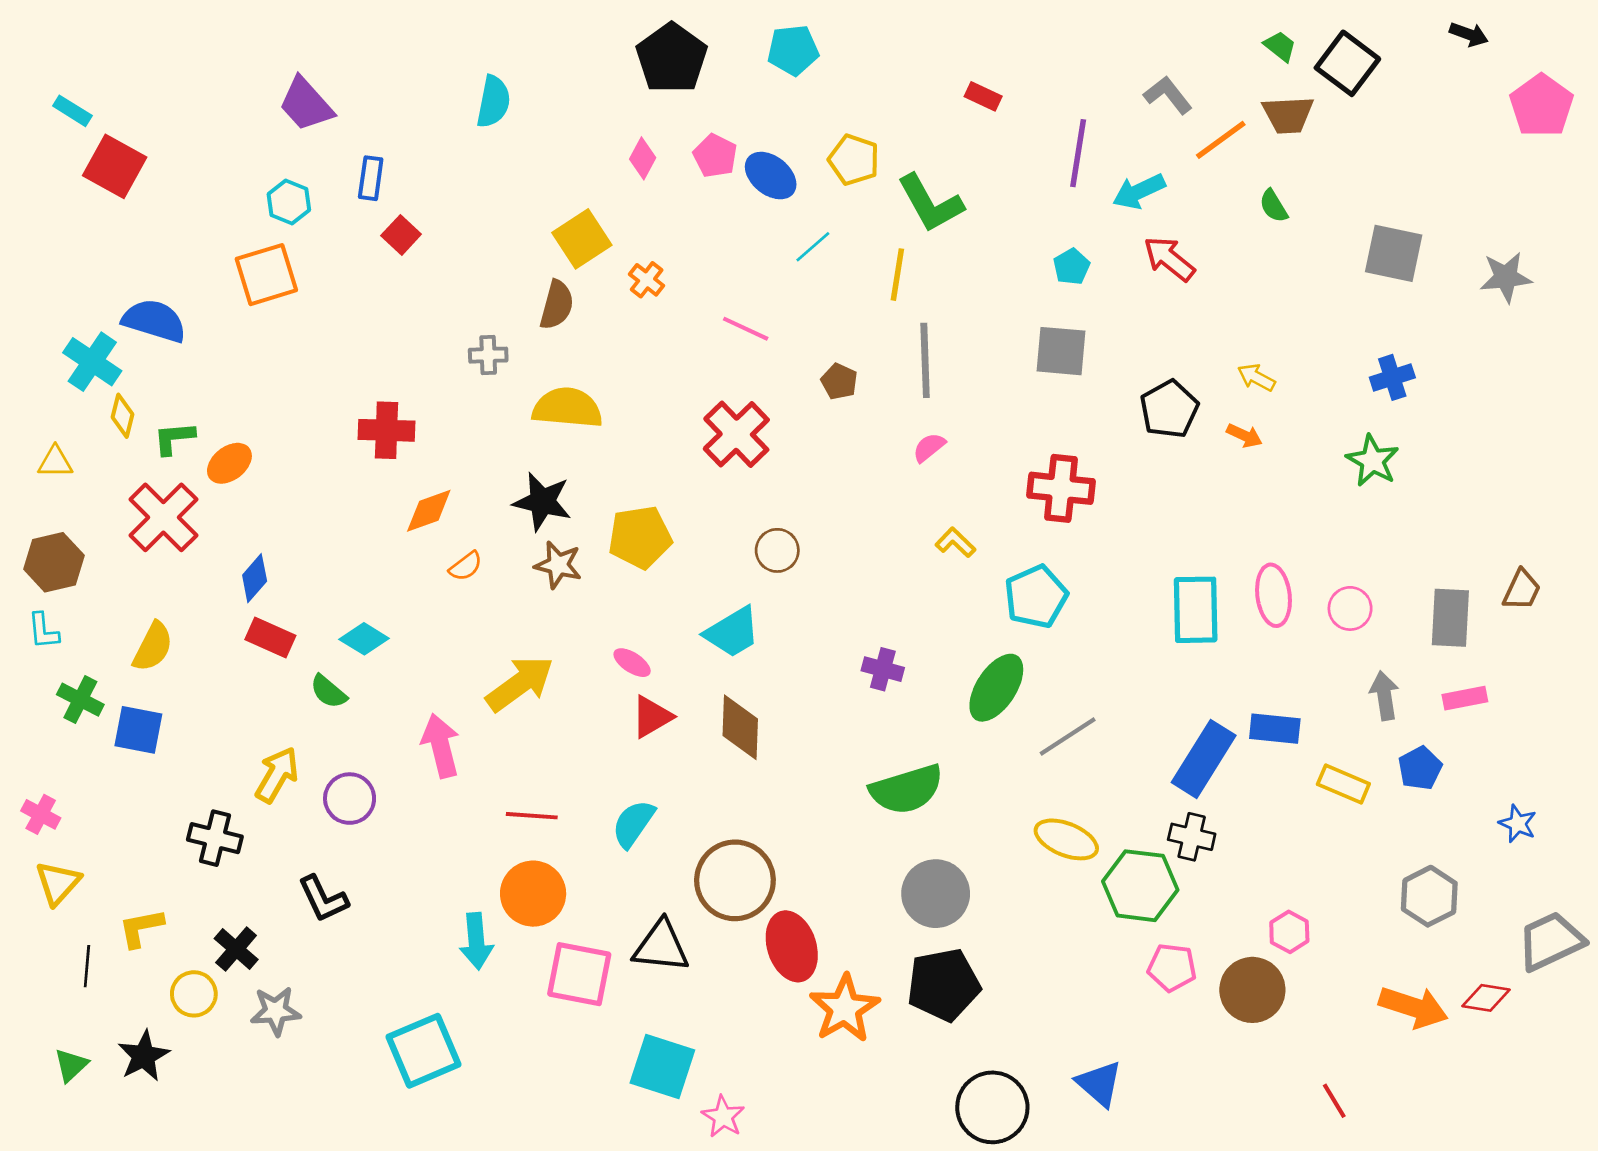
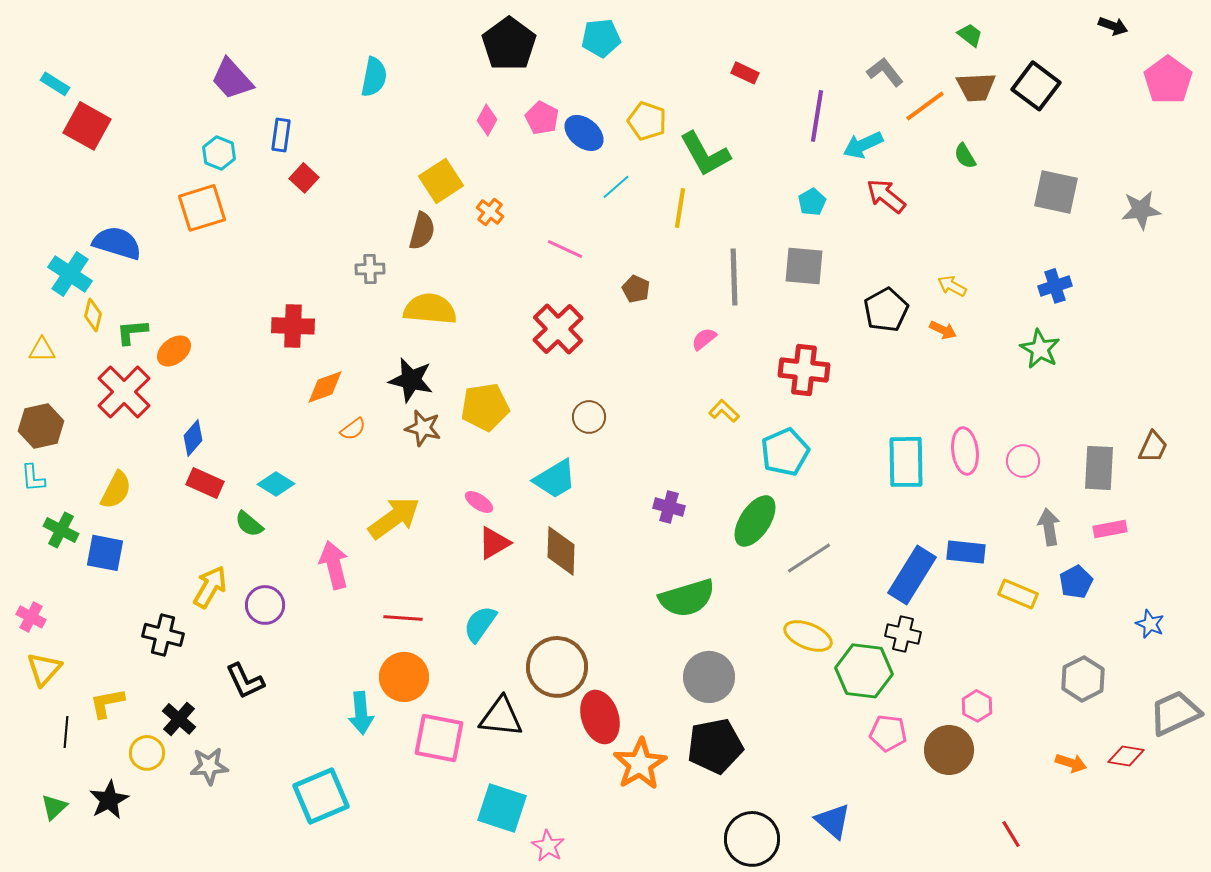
black square: (1347, 63) -> (1036, 86), moved
gray line: (925, 360) -> (734, 277), moved
orange arrow: (1413, 1007) -> (1071, 763), size x0.6

